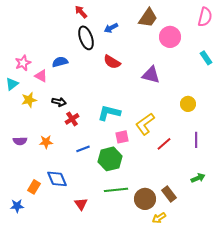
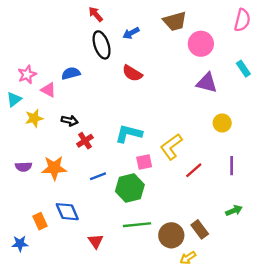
brown trapezoid: (148, 18) -> (175, 21), turned 40
purple triangle: (151, 75) -> (207, 83), moved
orange star: (46, 142) -> (54, 168), size x1.5
orange rectangle: (34, 187) -> (40, 221), turned -56

